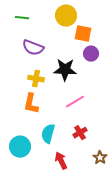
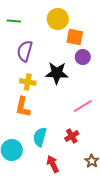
purple semicircle: (33, 48) -> (25, 51), turned 85
pink line: (75, 102) -> (83, 106), moved

